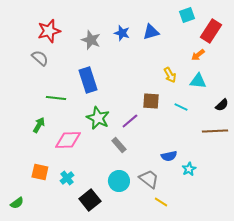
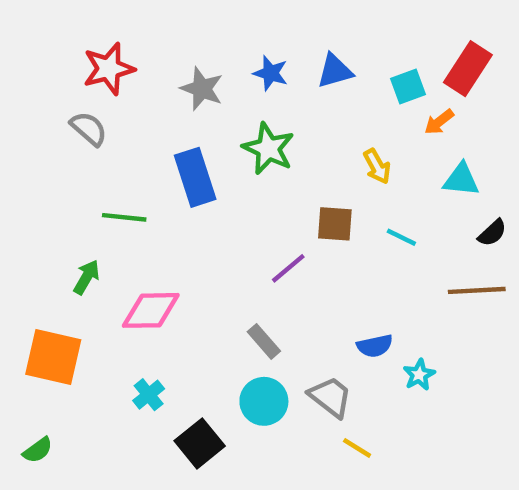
cyan square: (187, 15) -> (408, 86), moved
cyan triangle: (198, 81) -> (461, 180), moved
green star: (98, 118) -> (268, 149), moved
gray rectangle: (119, 145) -> (264, 341), moved
orange square: (40, 172) -> (53, 357), moved, size x1.5

